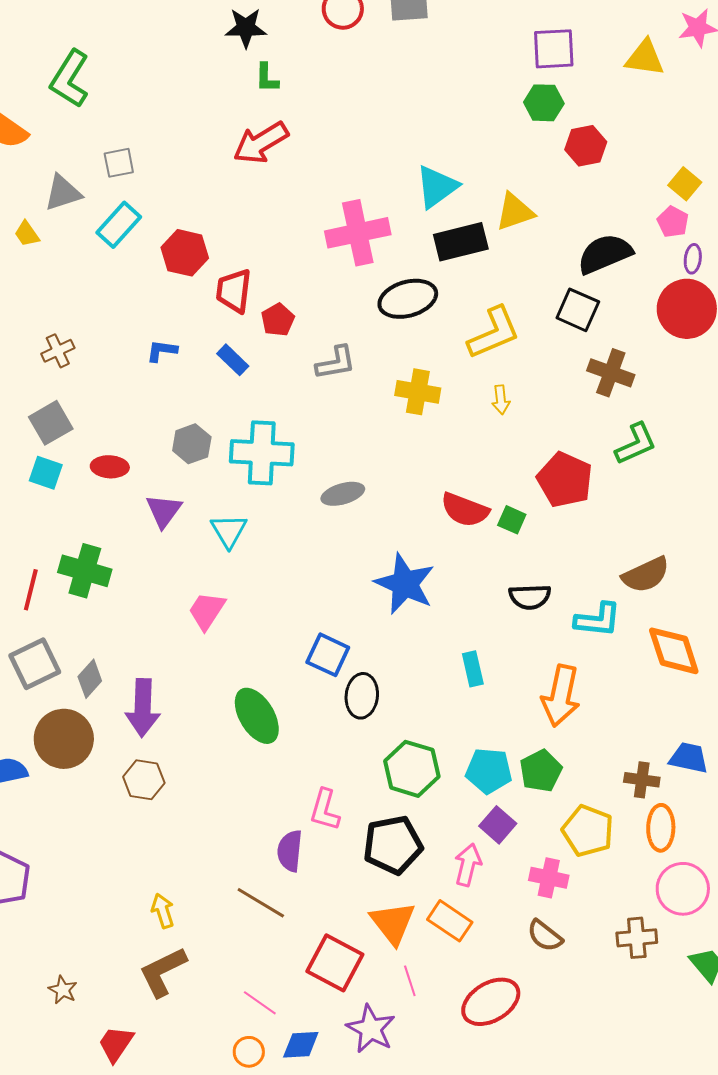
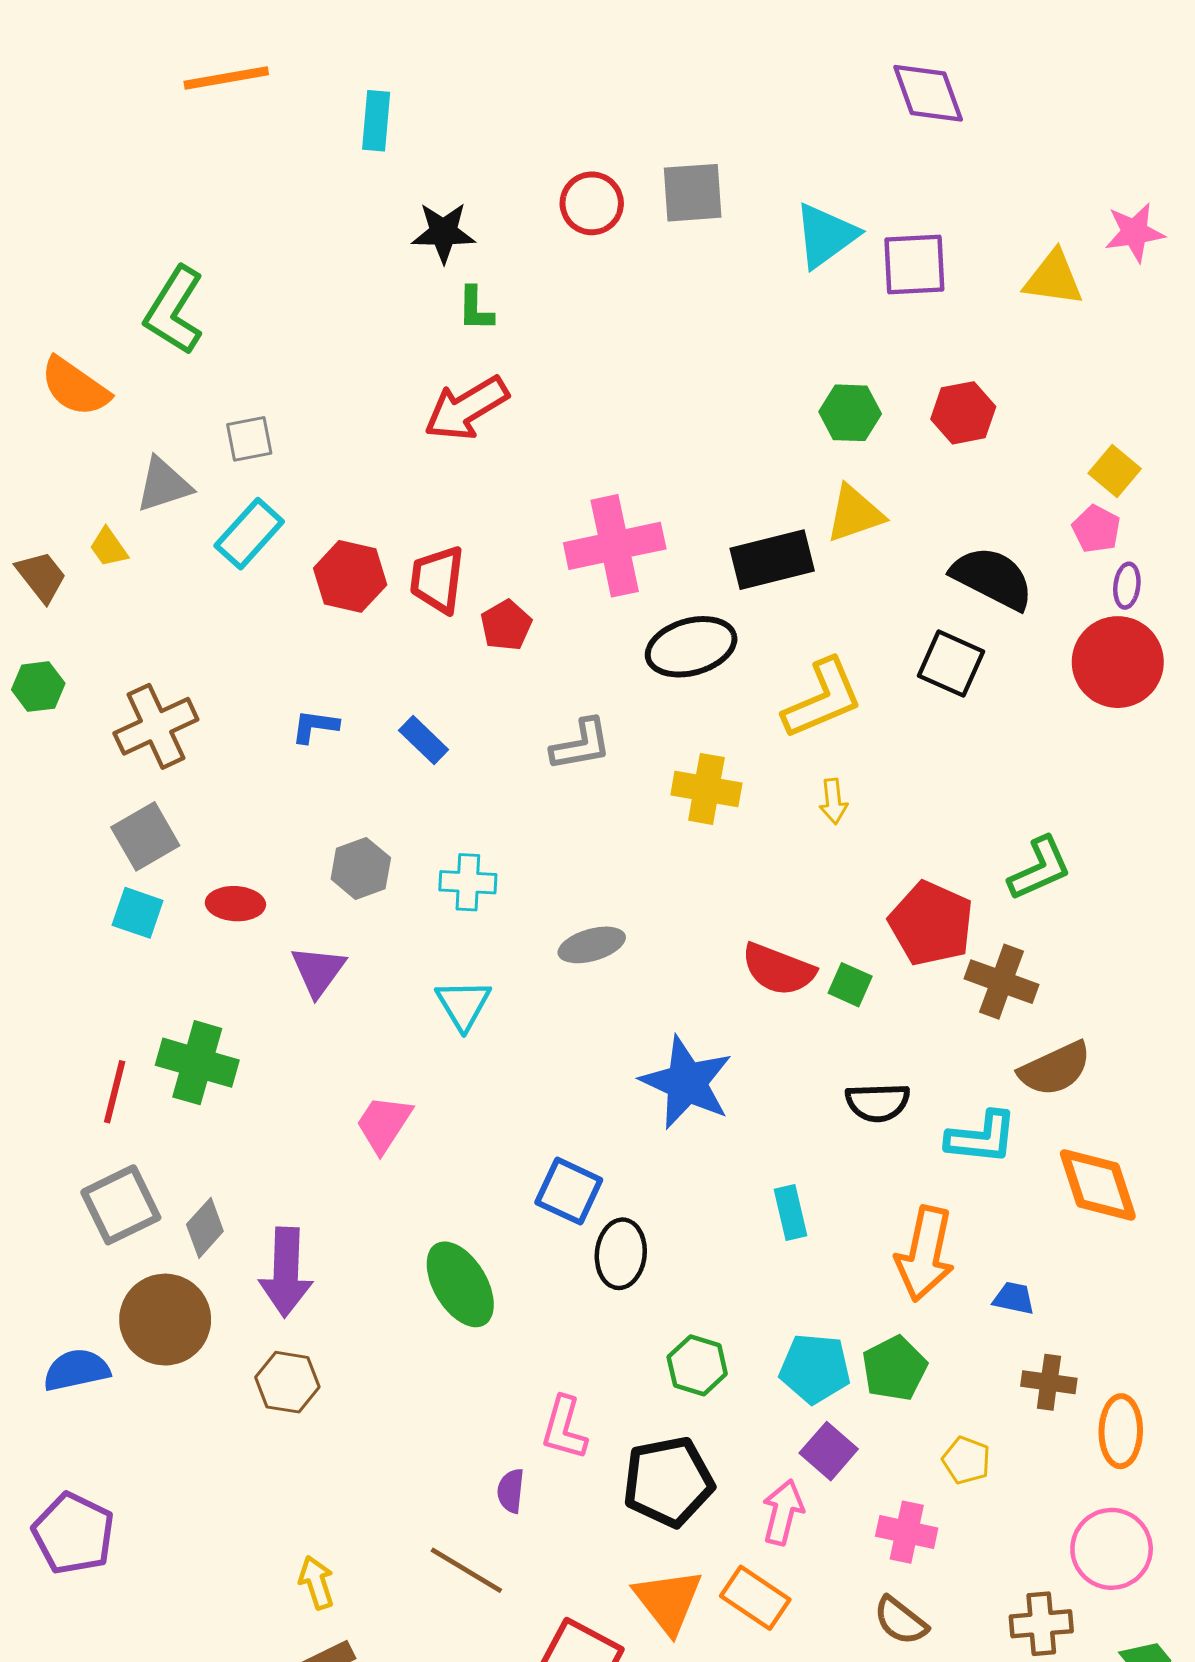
green hexagon: (544, 103) -> (850, 413), moved
cyan triangle: (437, 187) -> (826, 235), moved
black semicircle: (605, 254) -> (992, 578), turned 50
red trapezoid: (234, 291) -> (437, 579), moved
red pentagon: (278, 320) -> (506, 625), moved
brown cross: (58, 351) -> (156, 726), size x1.6
brown cross: (611, 373) -> (1001, 982), moved
cyan cross: (262, 453) -> (468, 882), size x0.6
cyan triangle: (229, 531) -> (463, 1005), moved
blue trapezoid: (689, 758) -> (1014, 1298), moved, size x0.7
green hexagon: (412, 769) -> (697, 1365), size x0.7
orange ellipse: (661, 828) -> (1121, 1431), moved
yellow pentagon: (588, 831) -> (966, 1460), size x0.6
purple semicircle: (290, 851) -> (511, 1491), size x0.7

